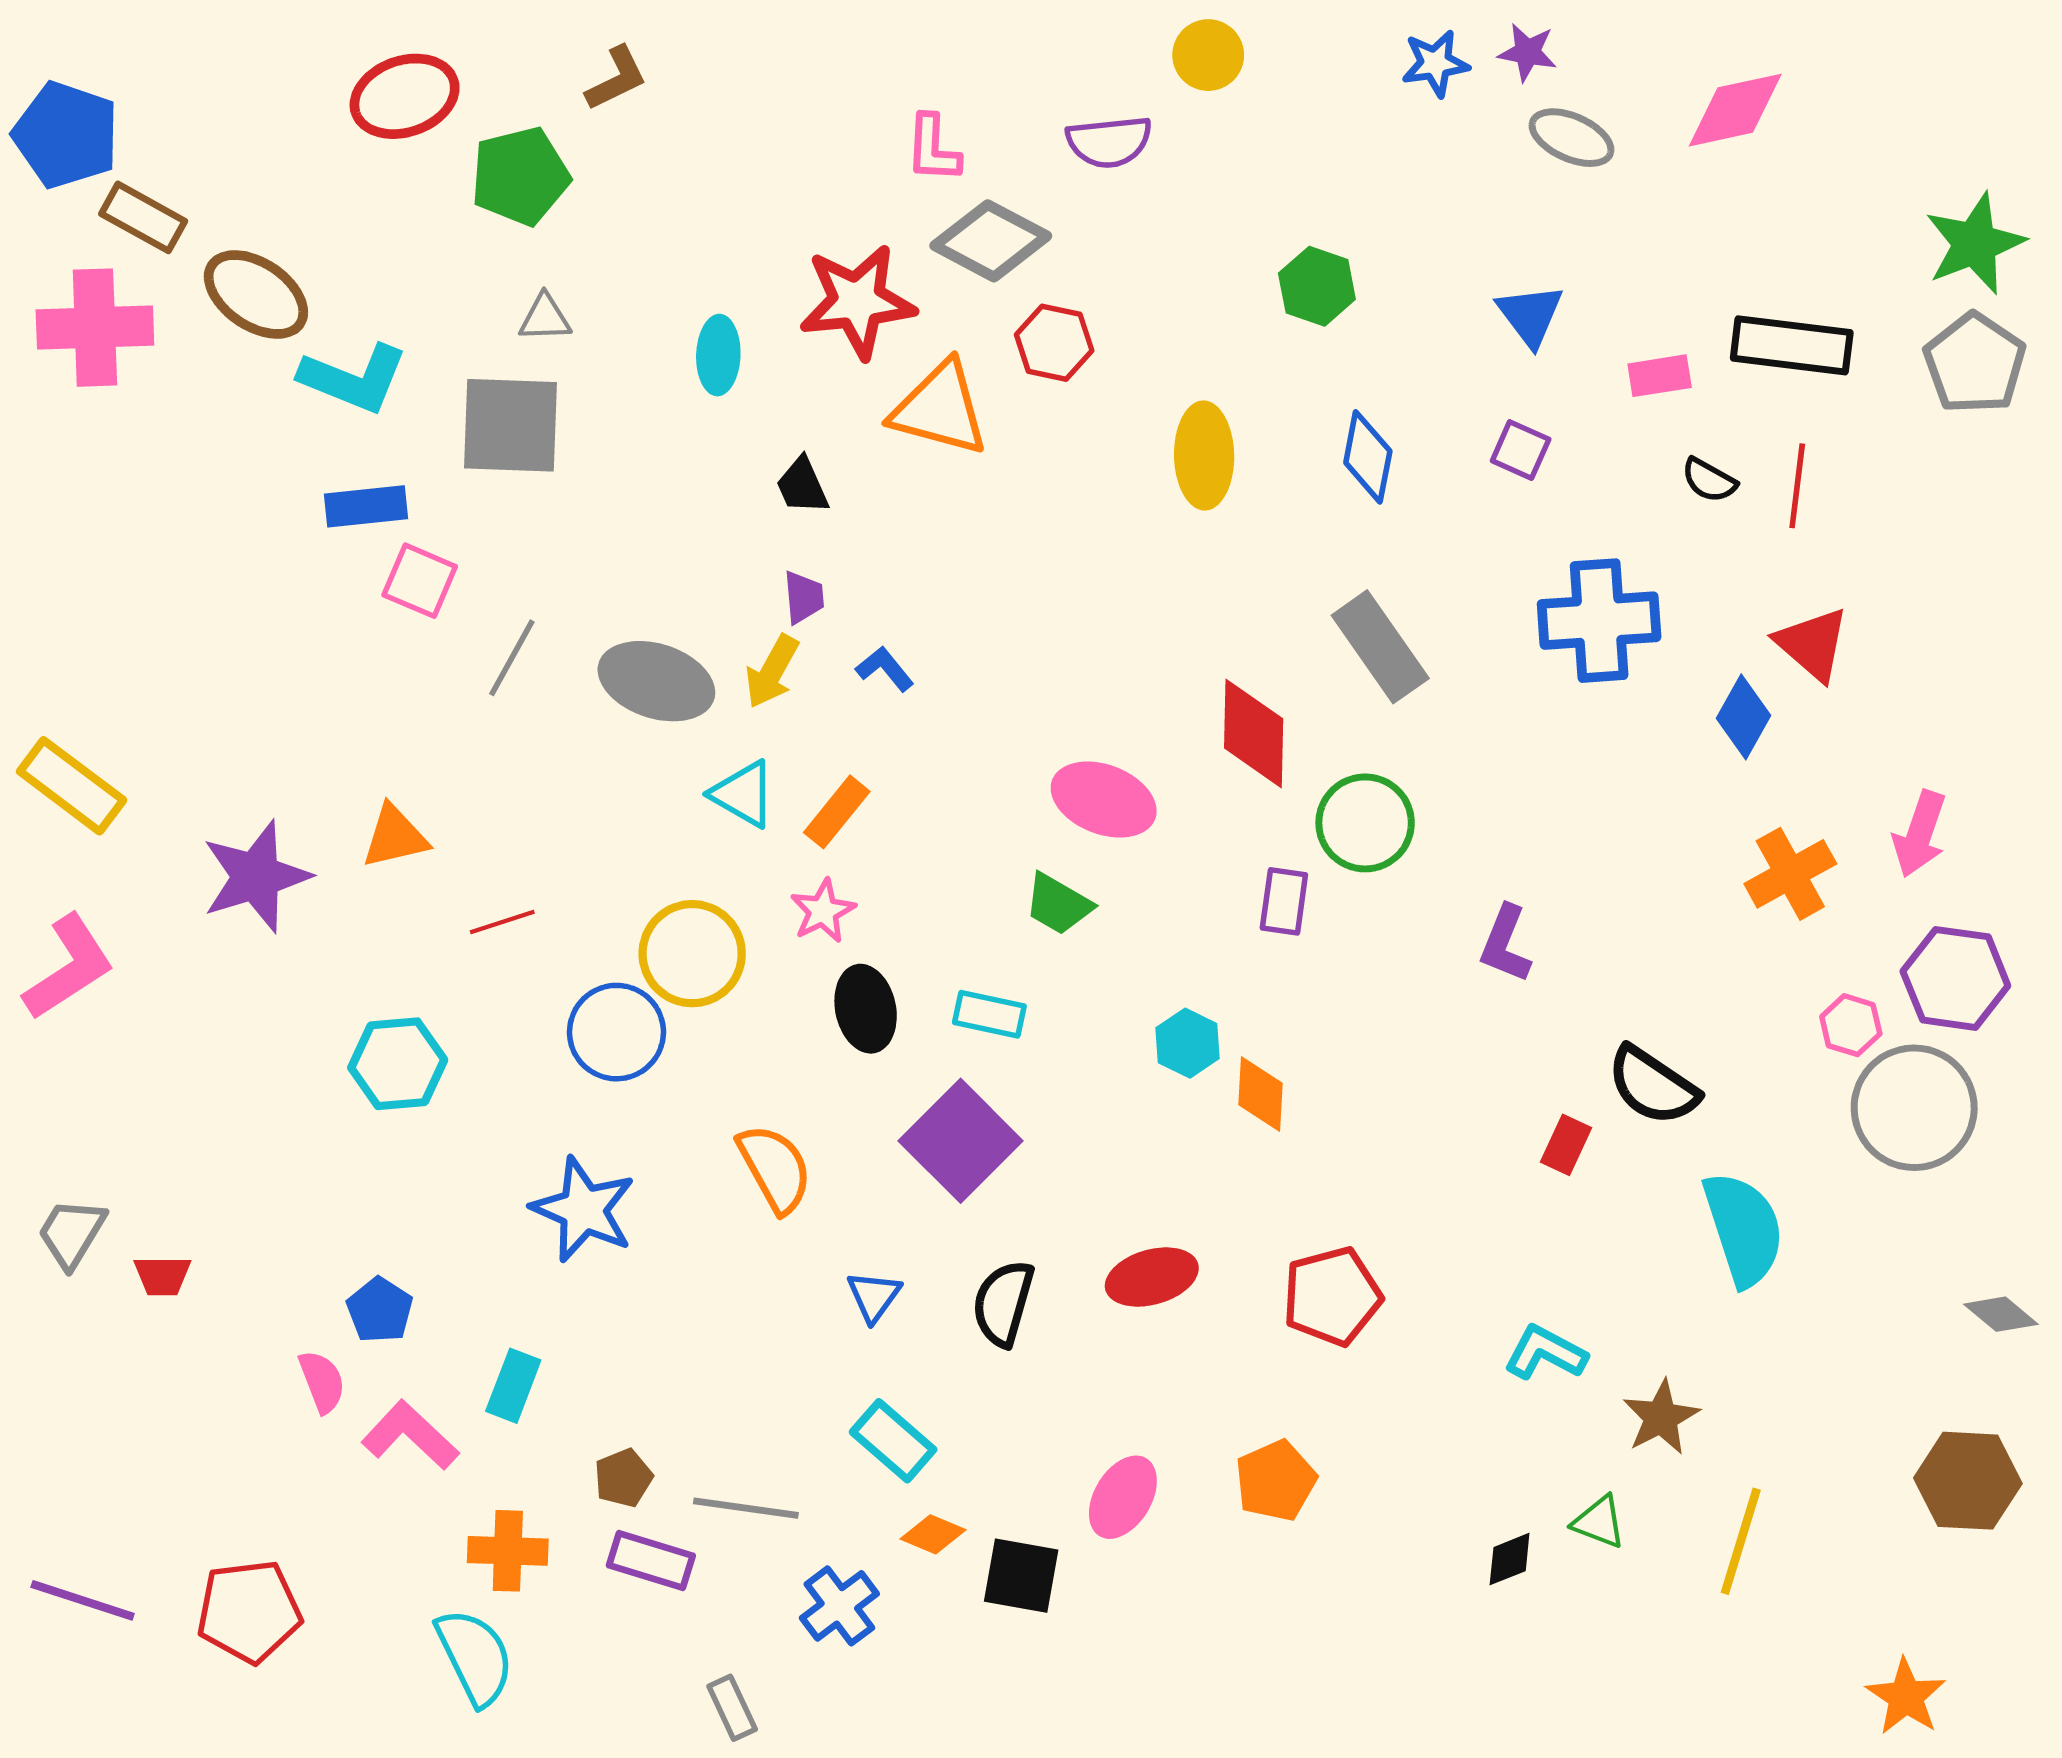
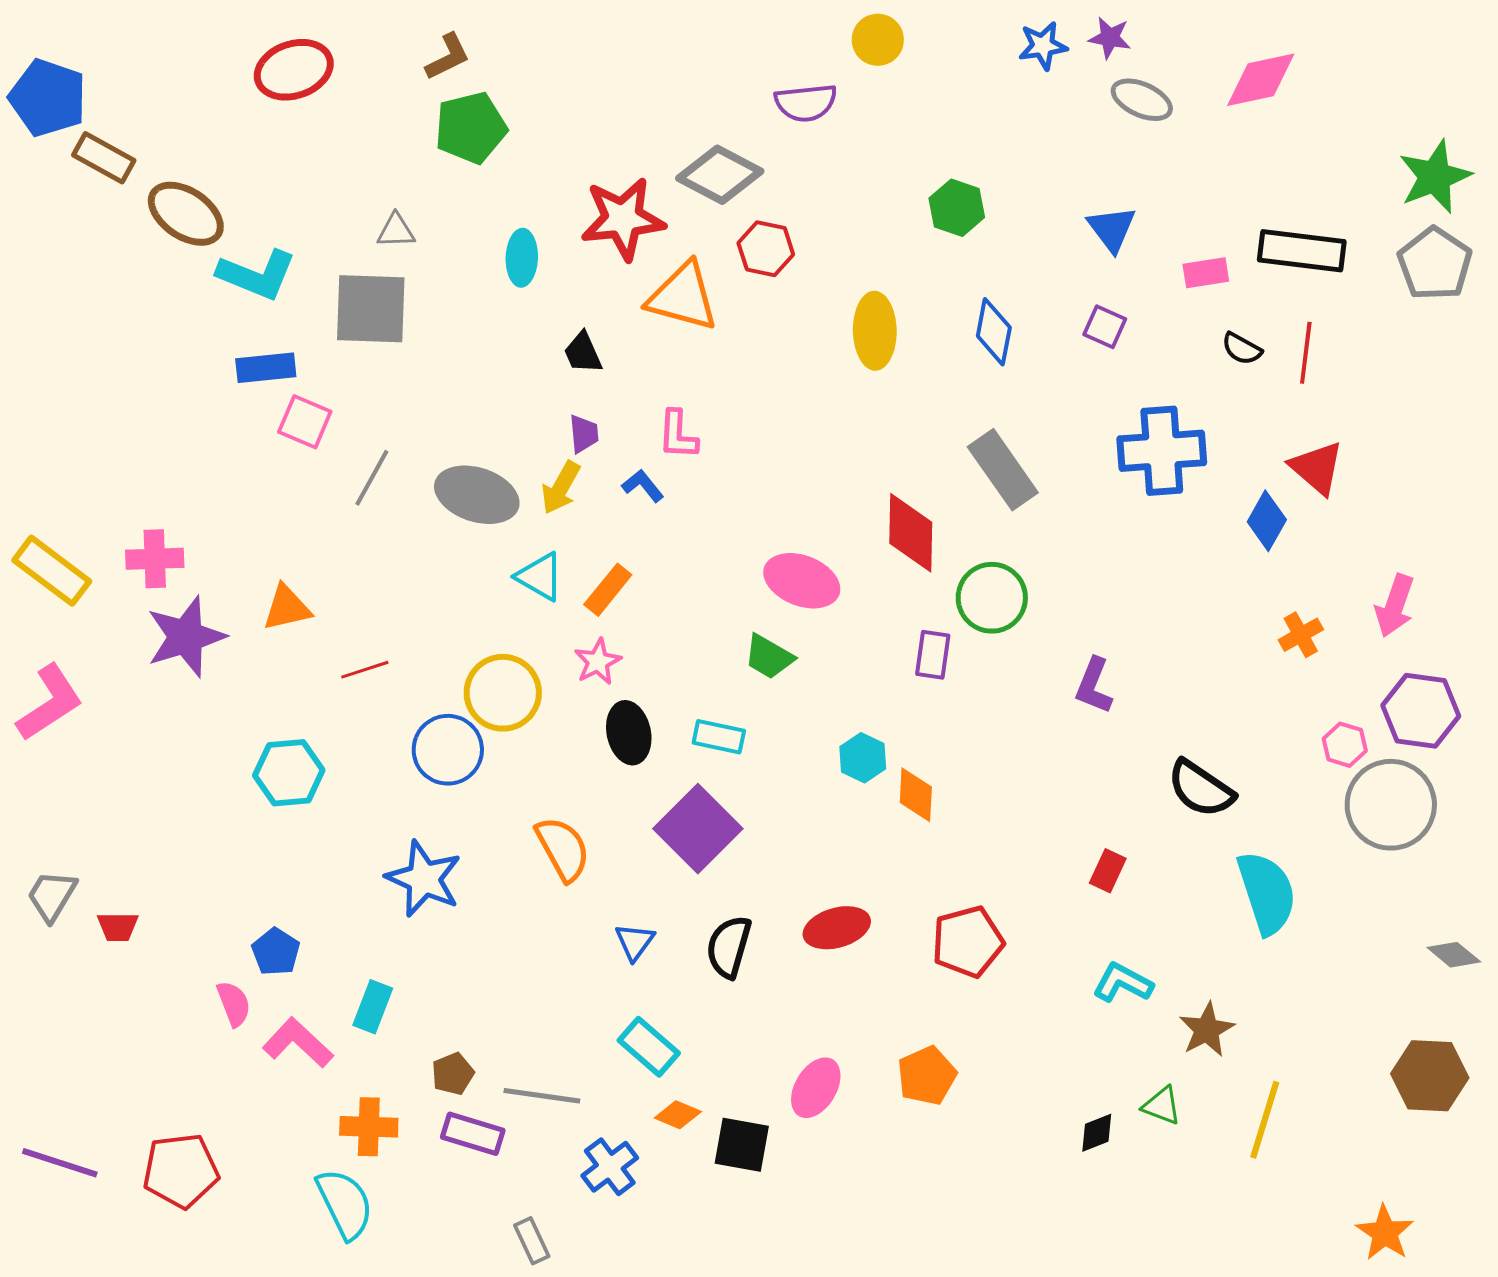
pink L-shape: (933, 149) -> (678, 435), moved
green pentagon: (520, 176) -> (471, 128), moved
pink cross: (95, 328) -> (155, 559), moved, size x0.7
orange cross: (1790, 874) -> (1301, 635), size x0.7
red rectangle: (1566, 1145) -> (1108, 871), moved

